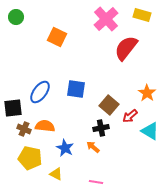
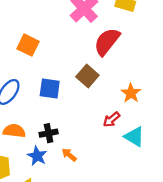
orange square: (57, 37) -> (28, 45), moved
brown square: (109, 105) -> (87, 76), moved
black cross: (101, 128) -> (49, 133), moved

